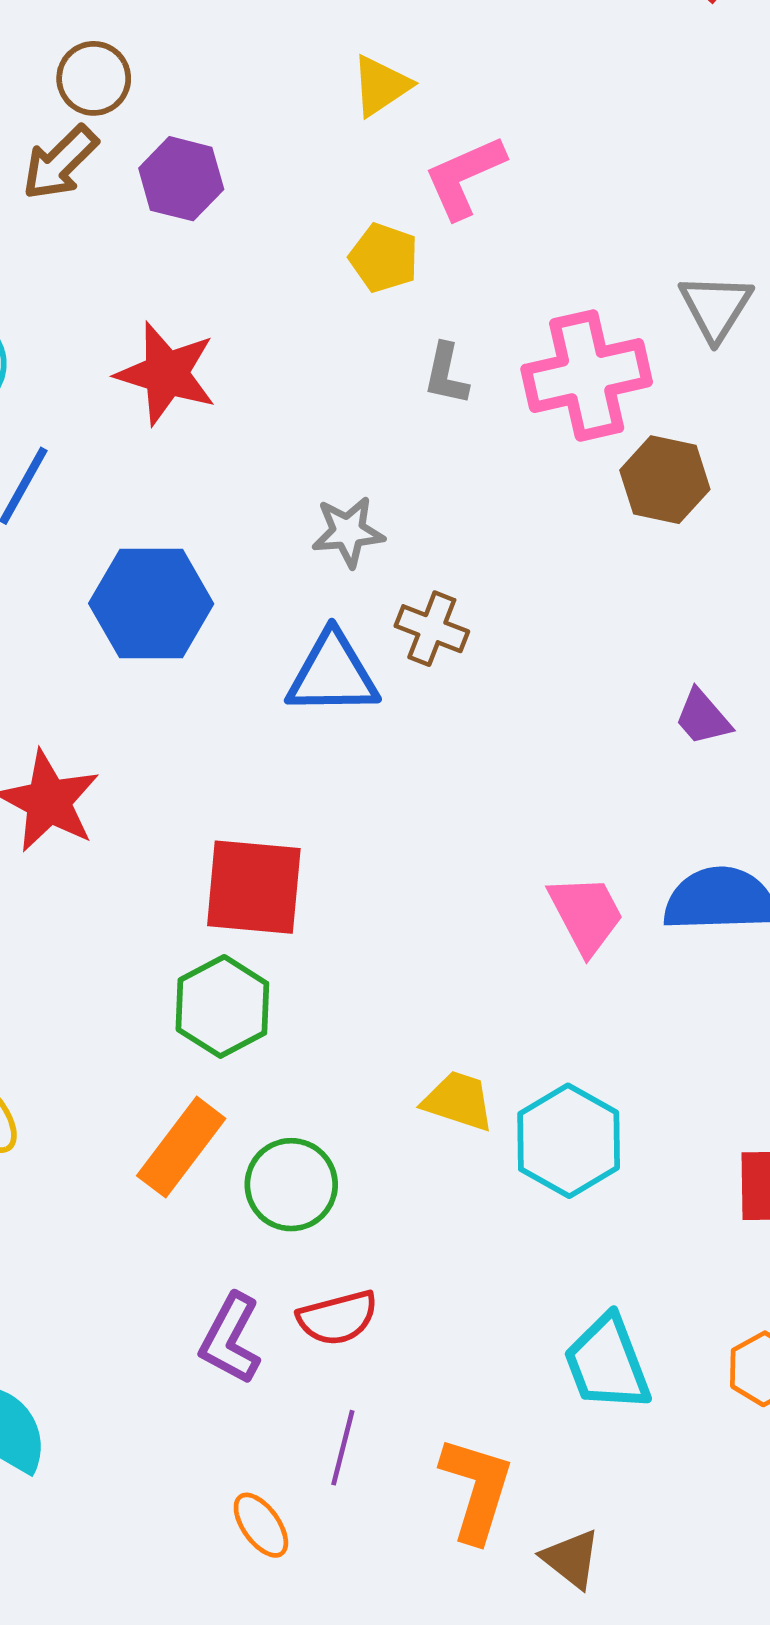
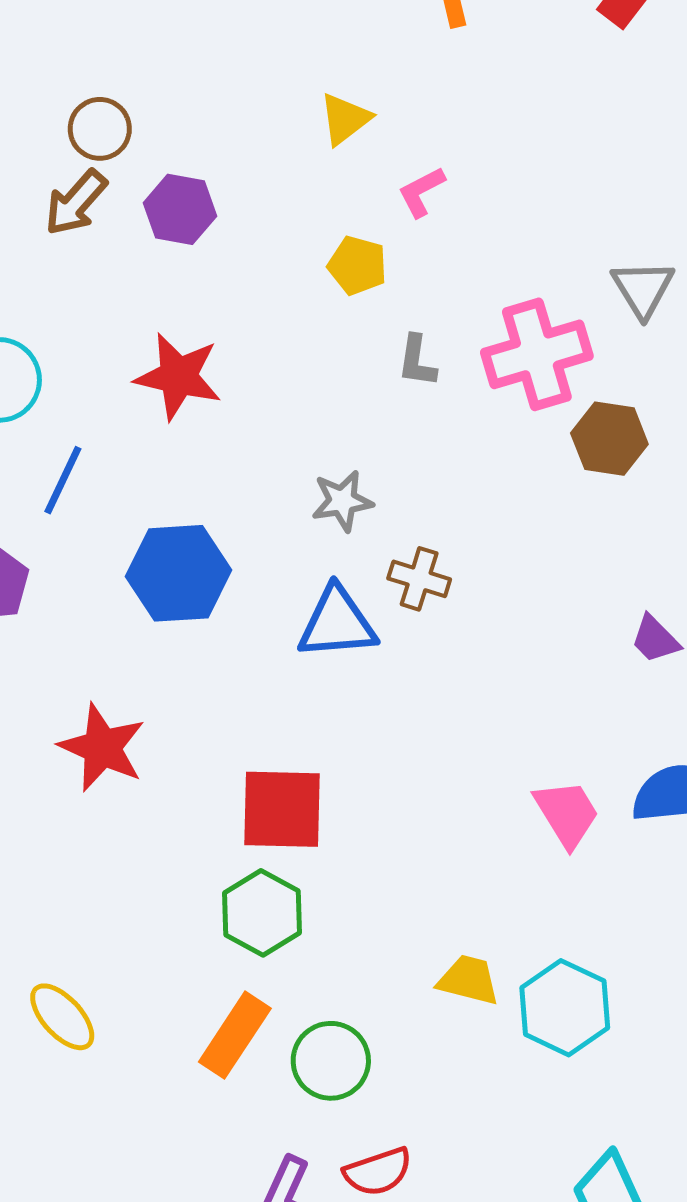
pink L-shape: (464, 177) -> (421, 192), size x0.7

